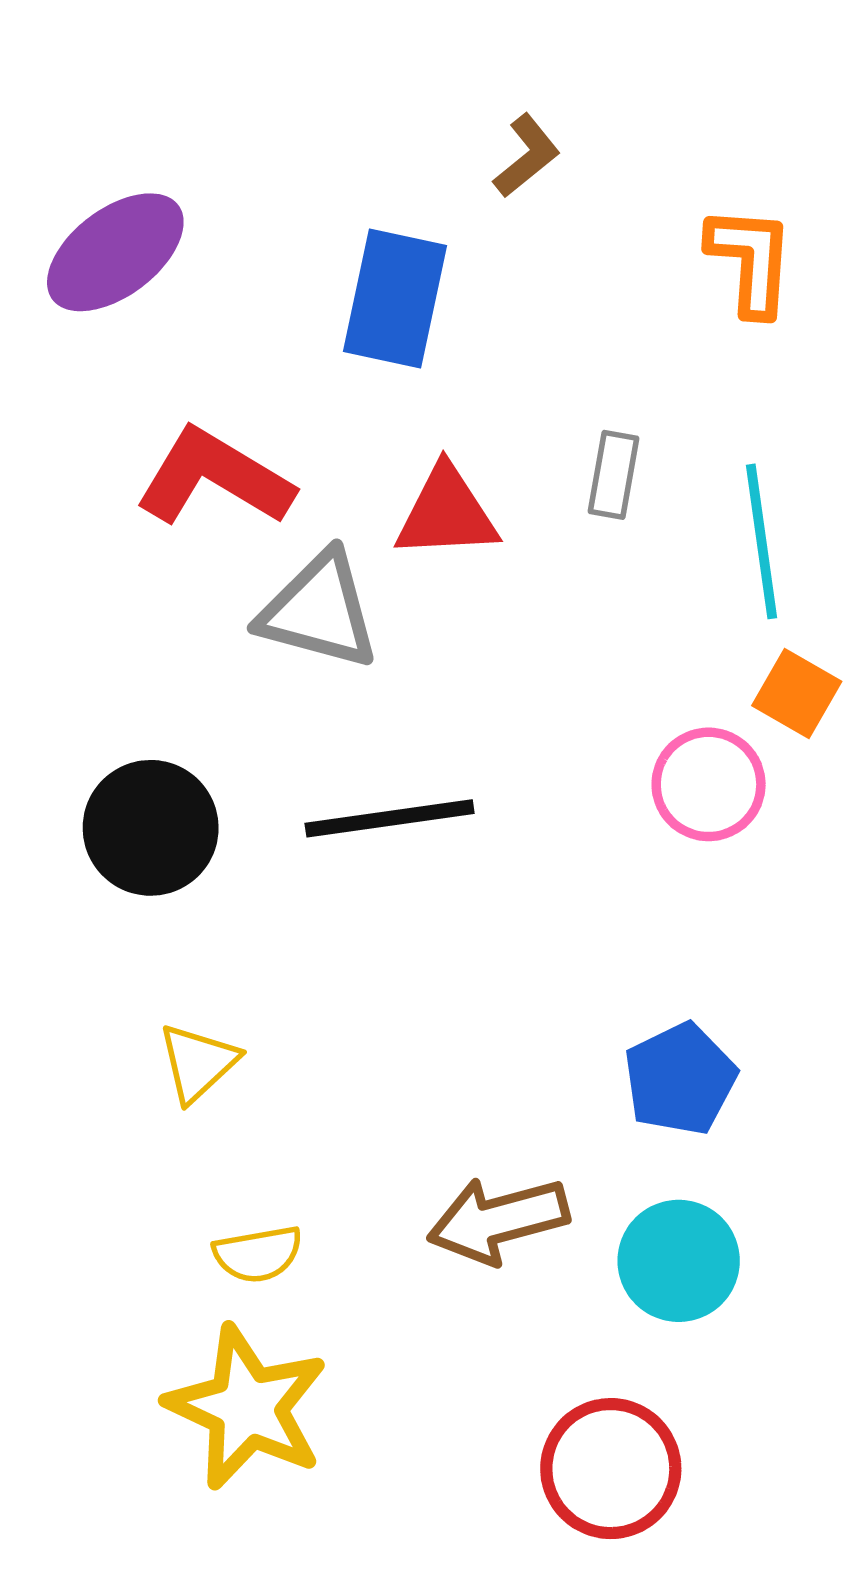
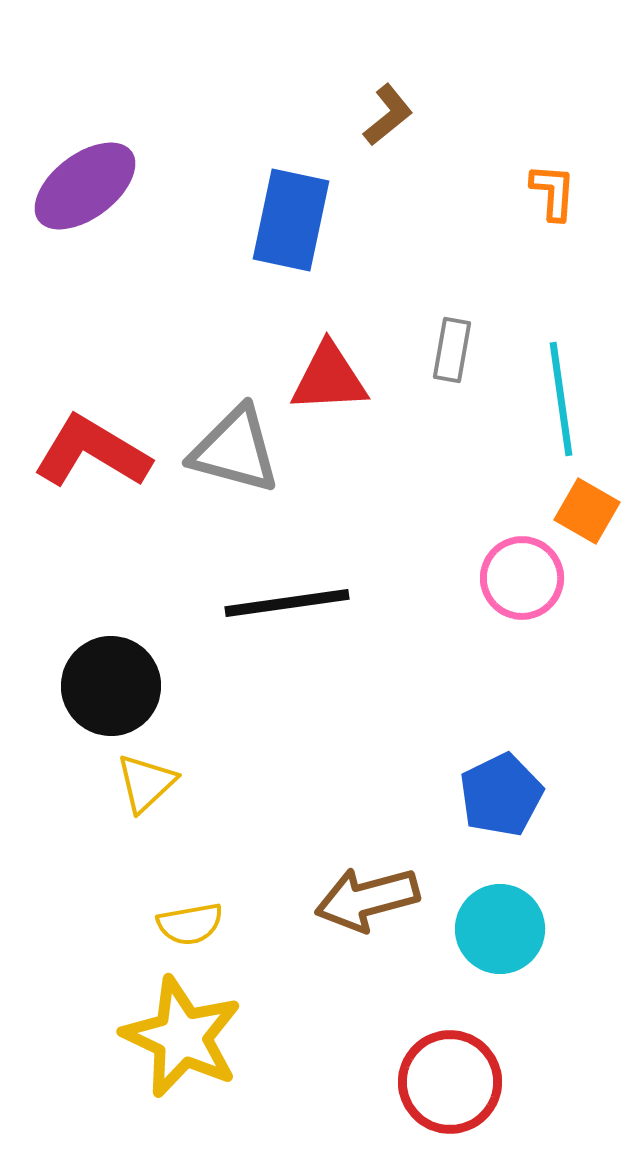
orange L-shape: (751, 260) -> (553, 192), size x0.7
red L-shape: (214, 478) -> (92, 452), moved
black circle: (151, 828) -> (111, 686), moved

